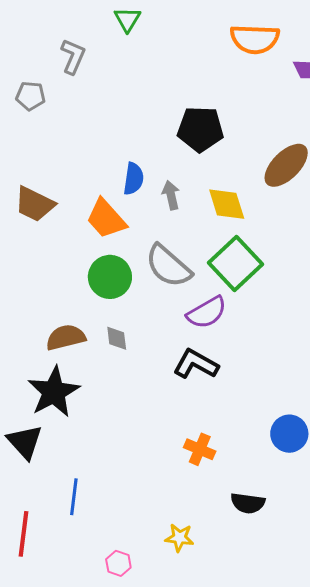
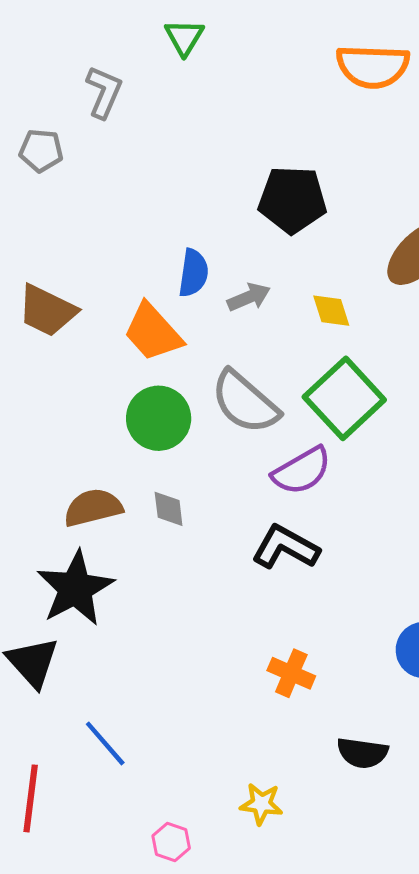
gray arrow: (171, 195) -> (249, 297), turned 80
yellow diamond: (227, 204) -> (331, 311), size x0.7
blue line: (74, 497) -> (105, 743), turned -48

